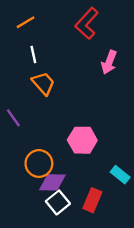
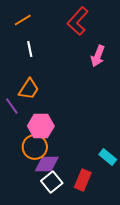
orange trapezoid: (43, 83) -> (29, 89), moved, turned 75
pink hexagon: (82, 140) -> (41, 126), moved

